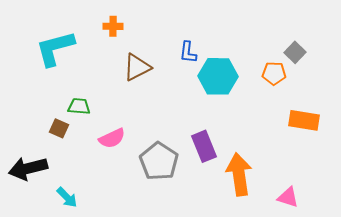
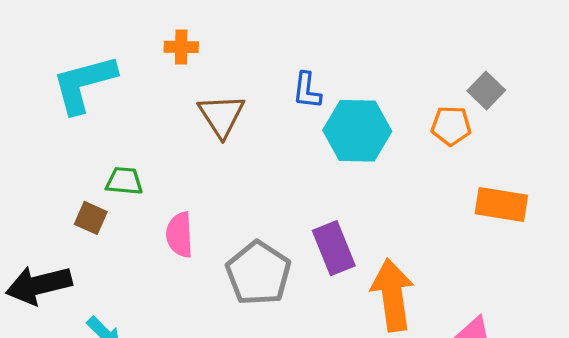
brown triangle: (137, 67) -> (221, 116), turned -36
pink semicircle: (112, 138) -> (180, 235), turned 112

